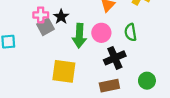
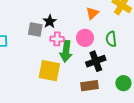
pink cross: (41, 15) -> (57, 39), moved
gray square: (46, 27) -> (35, 29), turned 35
green arrow: (79, 36) -> (66, 51), moved

